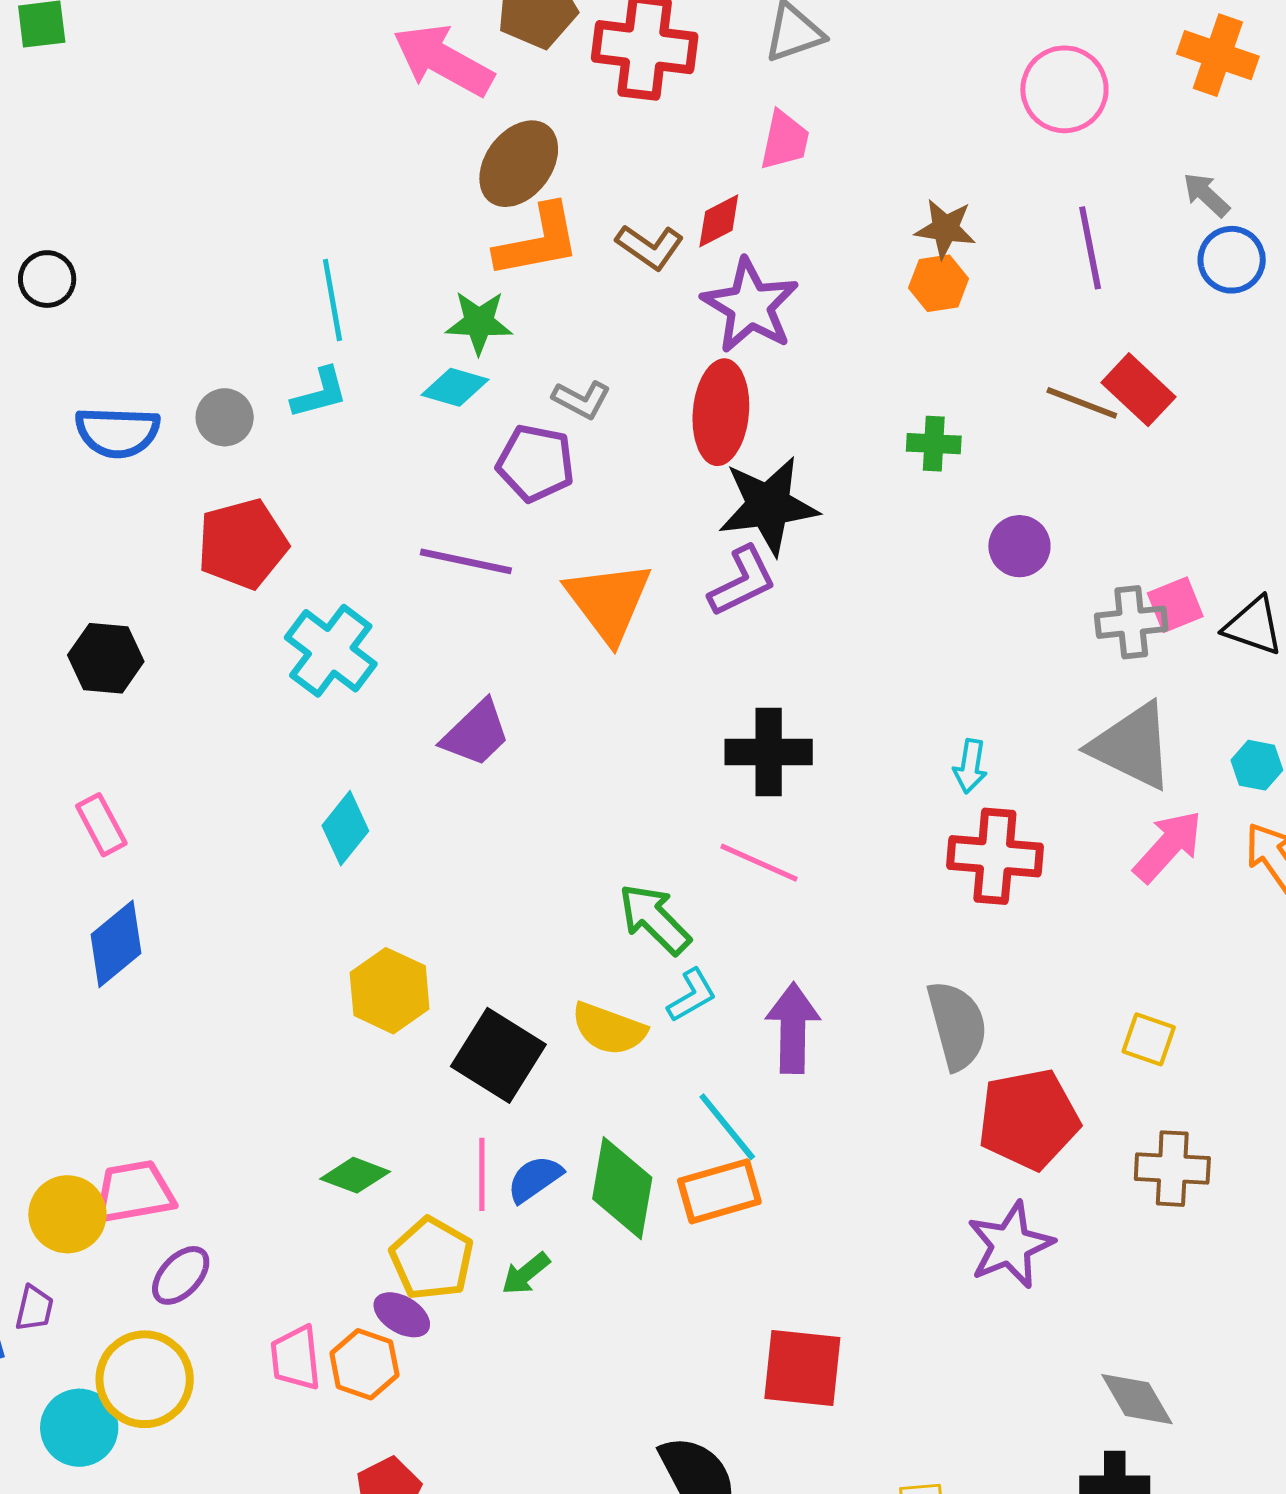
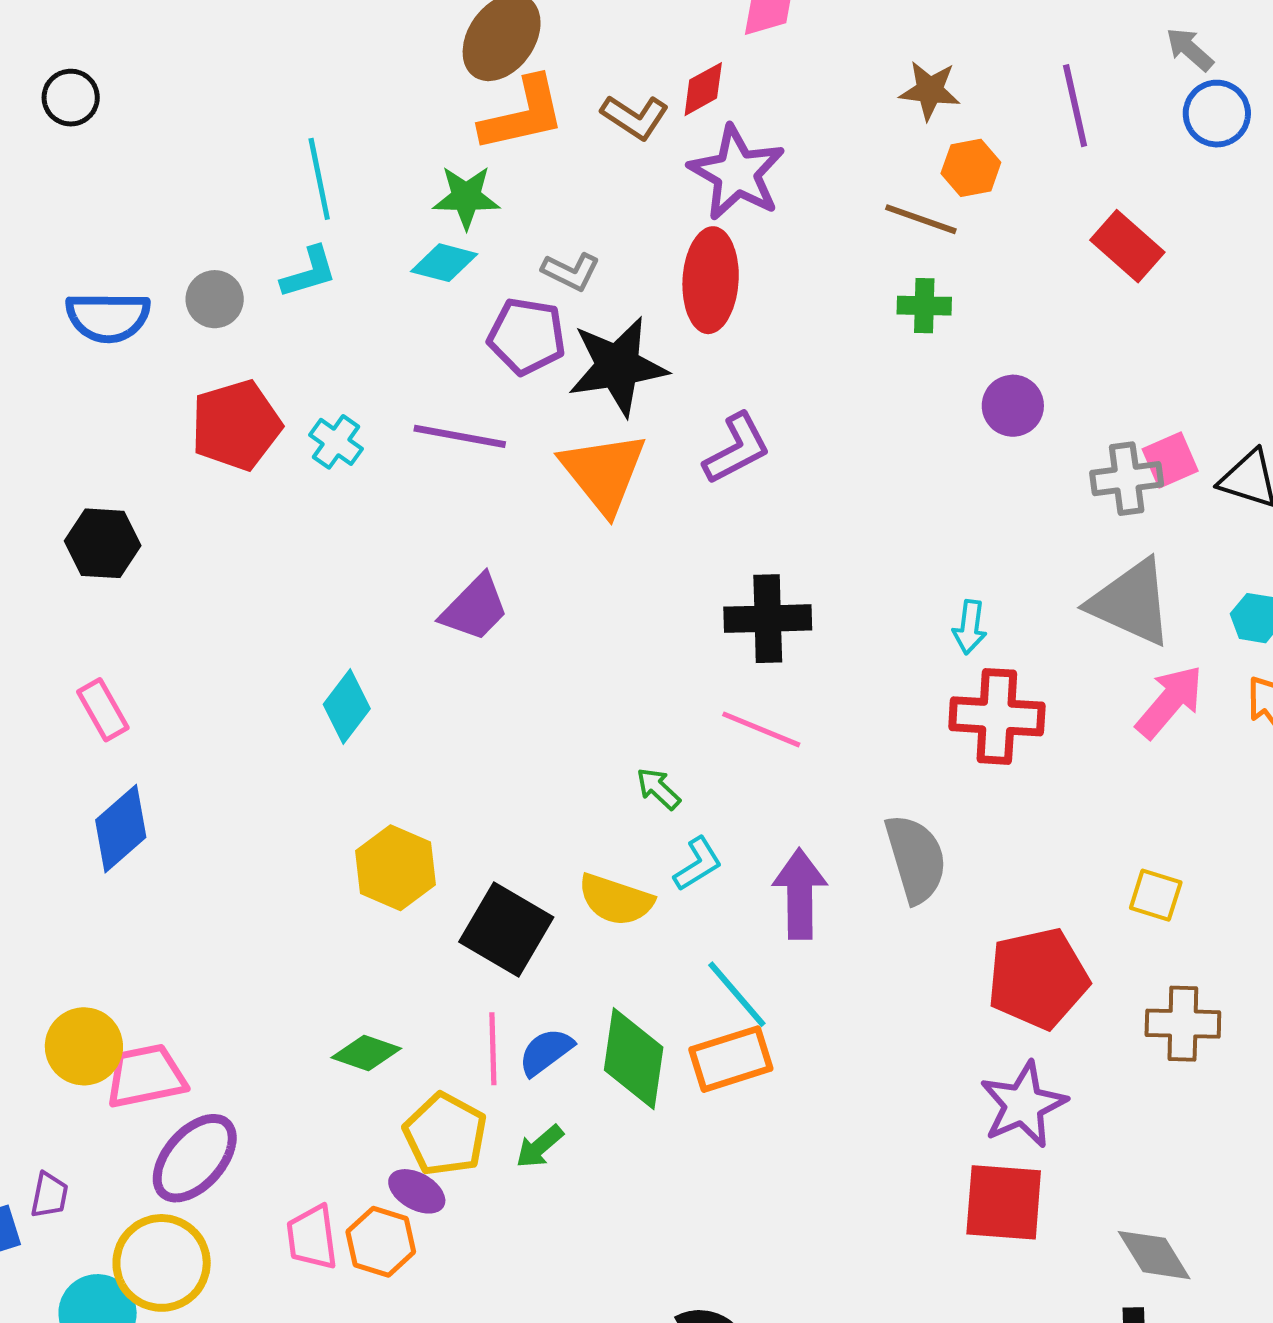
black circle: (47, 279) -> (71, 98), moved
orange hexagon: (939, 283) -> (971, 168), moved
brown line: (1082, 403) -> (921, 219), moved
black star: (768, 506) -> (618, 366), moved
cyan cross: (331, 651) -> (336, 442), moved, size x0.6
green arrow: (655, 919) -> (658, 789), size x0.6
gray semicircle: (957, 1025) -> (916, 859), moved
yellow circle: (67, 1214) -> (84, 1046), moved
purple ellipse: (181, 1275) -> (195, 1158), size x1.5
red square: (802, 1368) -> (1004, 1202), moved

